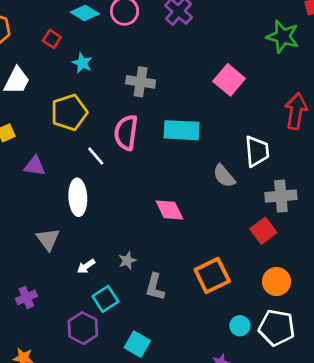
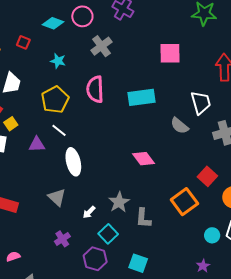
red square: (52, 39) -> (23, 42), moved
pink square: (229, 80) -> (170, 53), turned -30
gray cross: (141, 82) -> (101, 46), moved, turned -35
pink semicircle: (126, 133) -> (95, 89), moved
white line: (96, 156) -> (59, 130), moved
red square: (263, 231) -> (207, 176), moved
gray star: (127, 261) -> (119, 202), size x1.5
purple cross: (26, 297) -> (62, 239), moved

